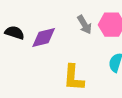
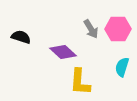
purple diamond: (44, 38) -> (63, 52), moved, turned 56

